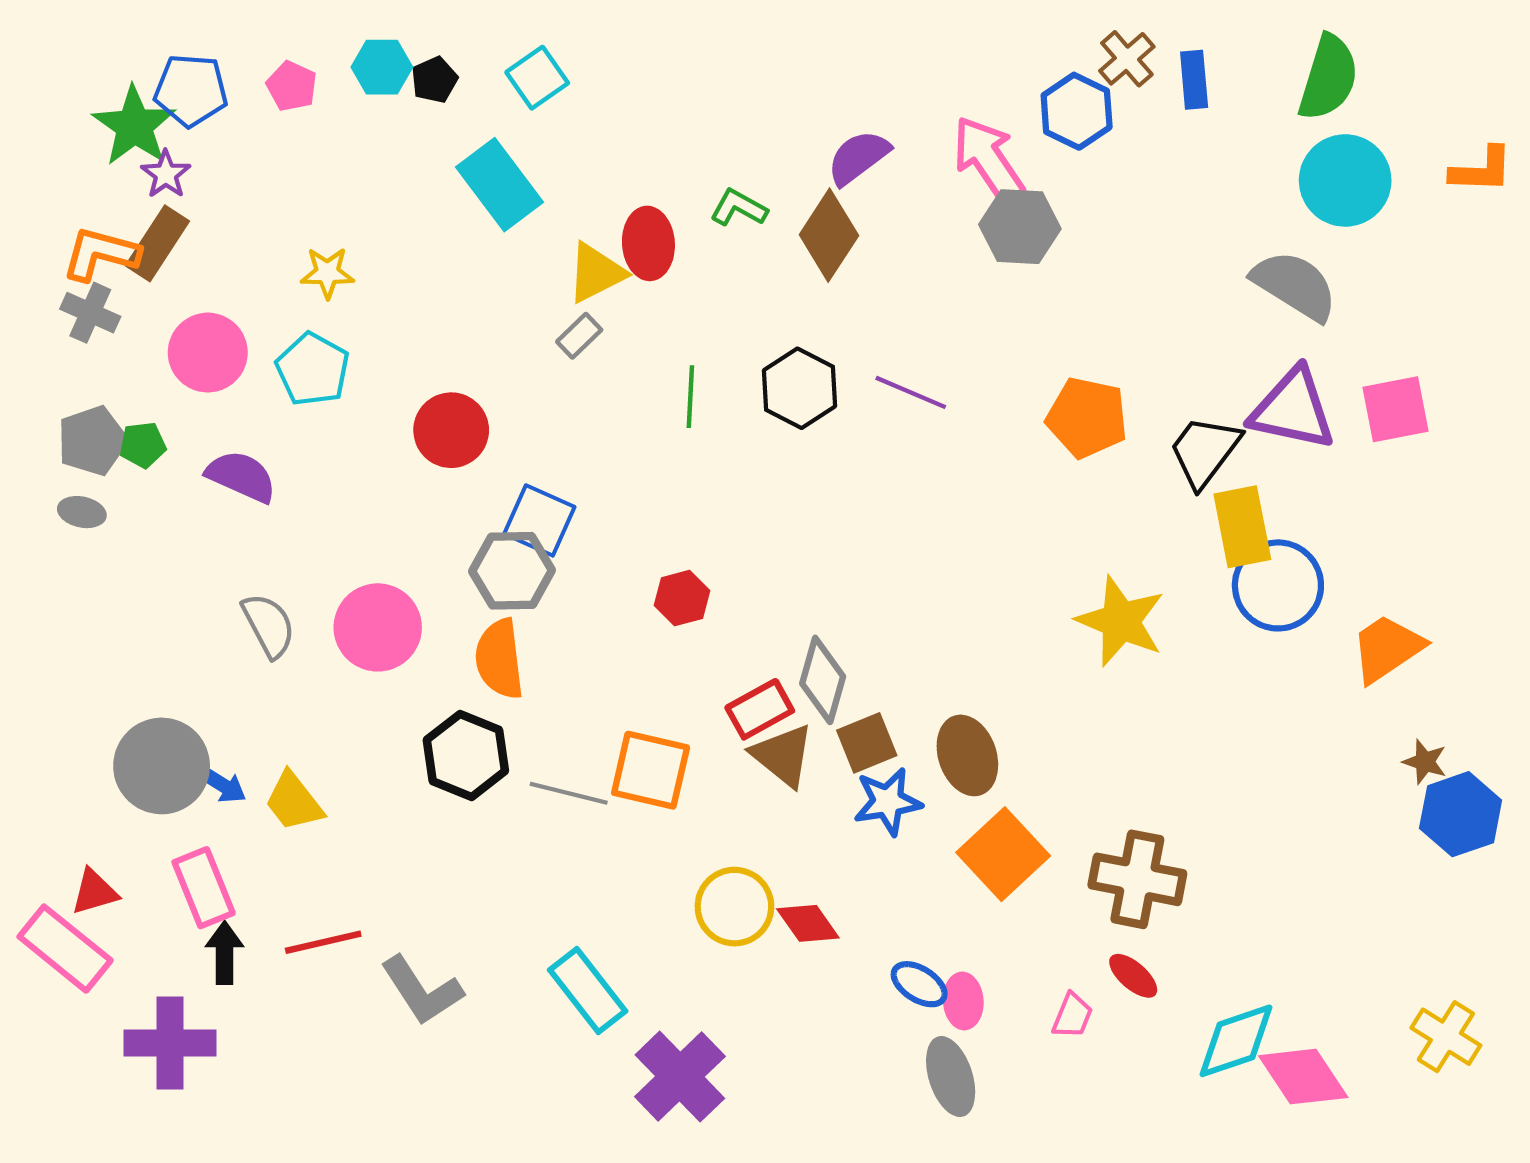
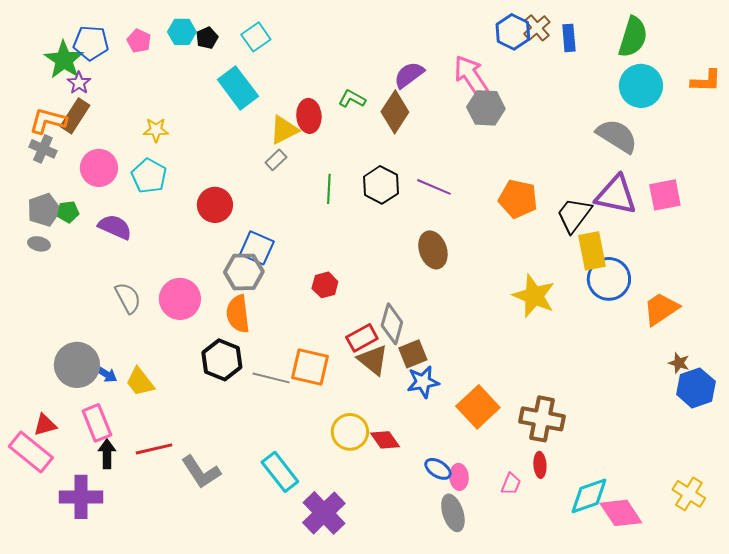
blue hexagon: (1077, 111) -> (513, 32), moved
brown ellipse: (967, 755) -> (433, 250), moved
red ellipse: (1133, 976) -> (540, 465), turned 45

